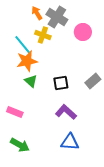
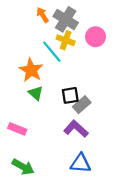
yellow cross: (43, 35) -> (66, 40), moved
cyan line: (23, 45) -> (52, 52), moved
orange star: (27, 61) -> (31, 70), turned -30
gray rectangle: (93, 81) -> (82, 105), moved

